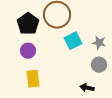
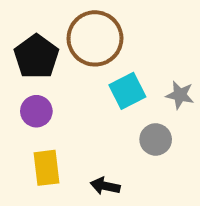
gray circle: (99, 65) -> (156, 139), moved
black arrow: (87, 88) -> (105, 186), moved

